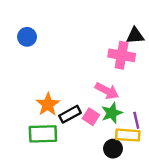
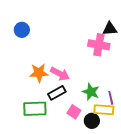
pink arrow: (107, 91) -> (60, 74), moved
orange star: (48, 104) -> (39, 73), moved, turned 30
green star: (112, 113) -> (91, 92), turned -30
pink square: (91, 117) -> (74, 112), moved

